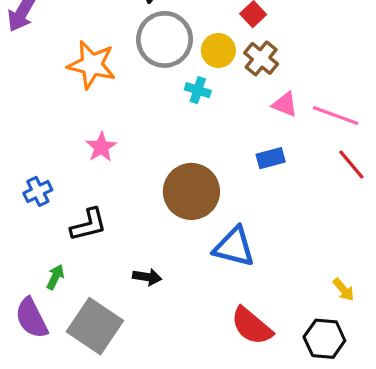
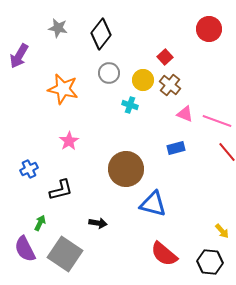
gray circle: (165, 39) -> (109, 73), size x0.6

